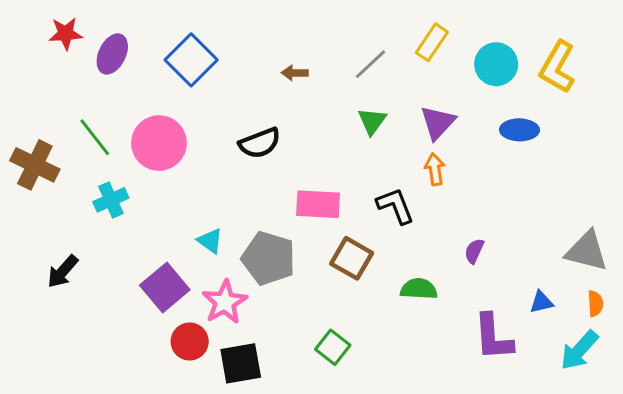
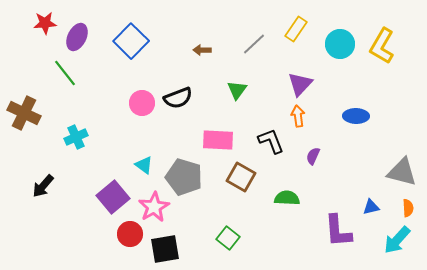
green triangle: (372, 121) -> (237, 90), moved
blue ellipse: (519, 130) -> (356, 116), moved
green line: (95, 137) -> (65, 73), moved
pink circle: (159, 143) -> (142, 103), moved, size x0.7
purple semicircle: (474, 251) -> (313, 156), moved

